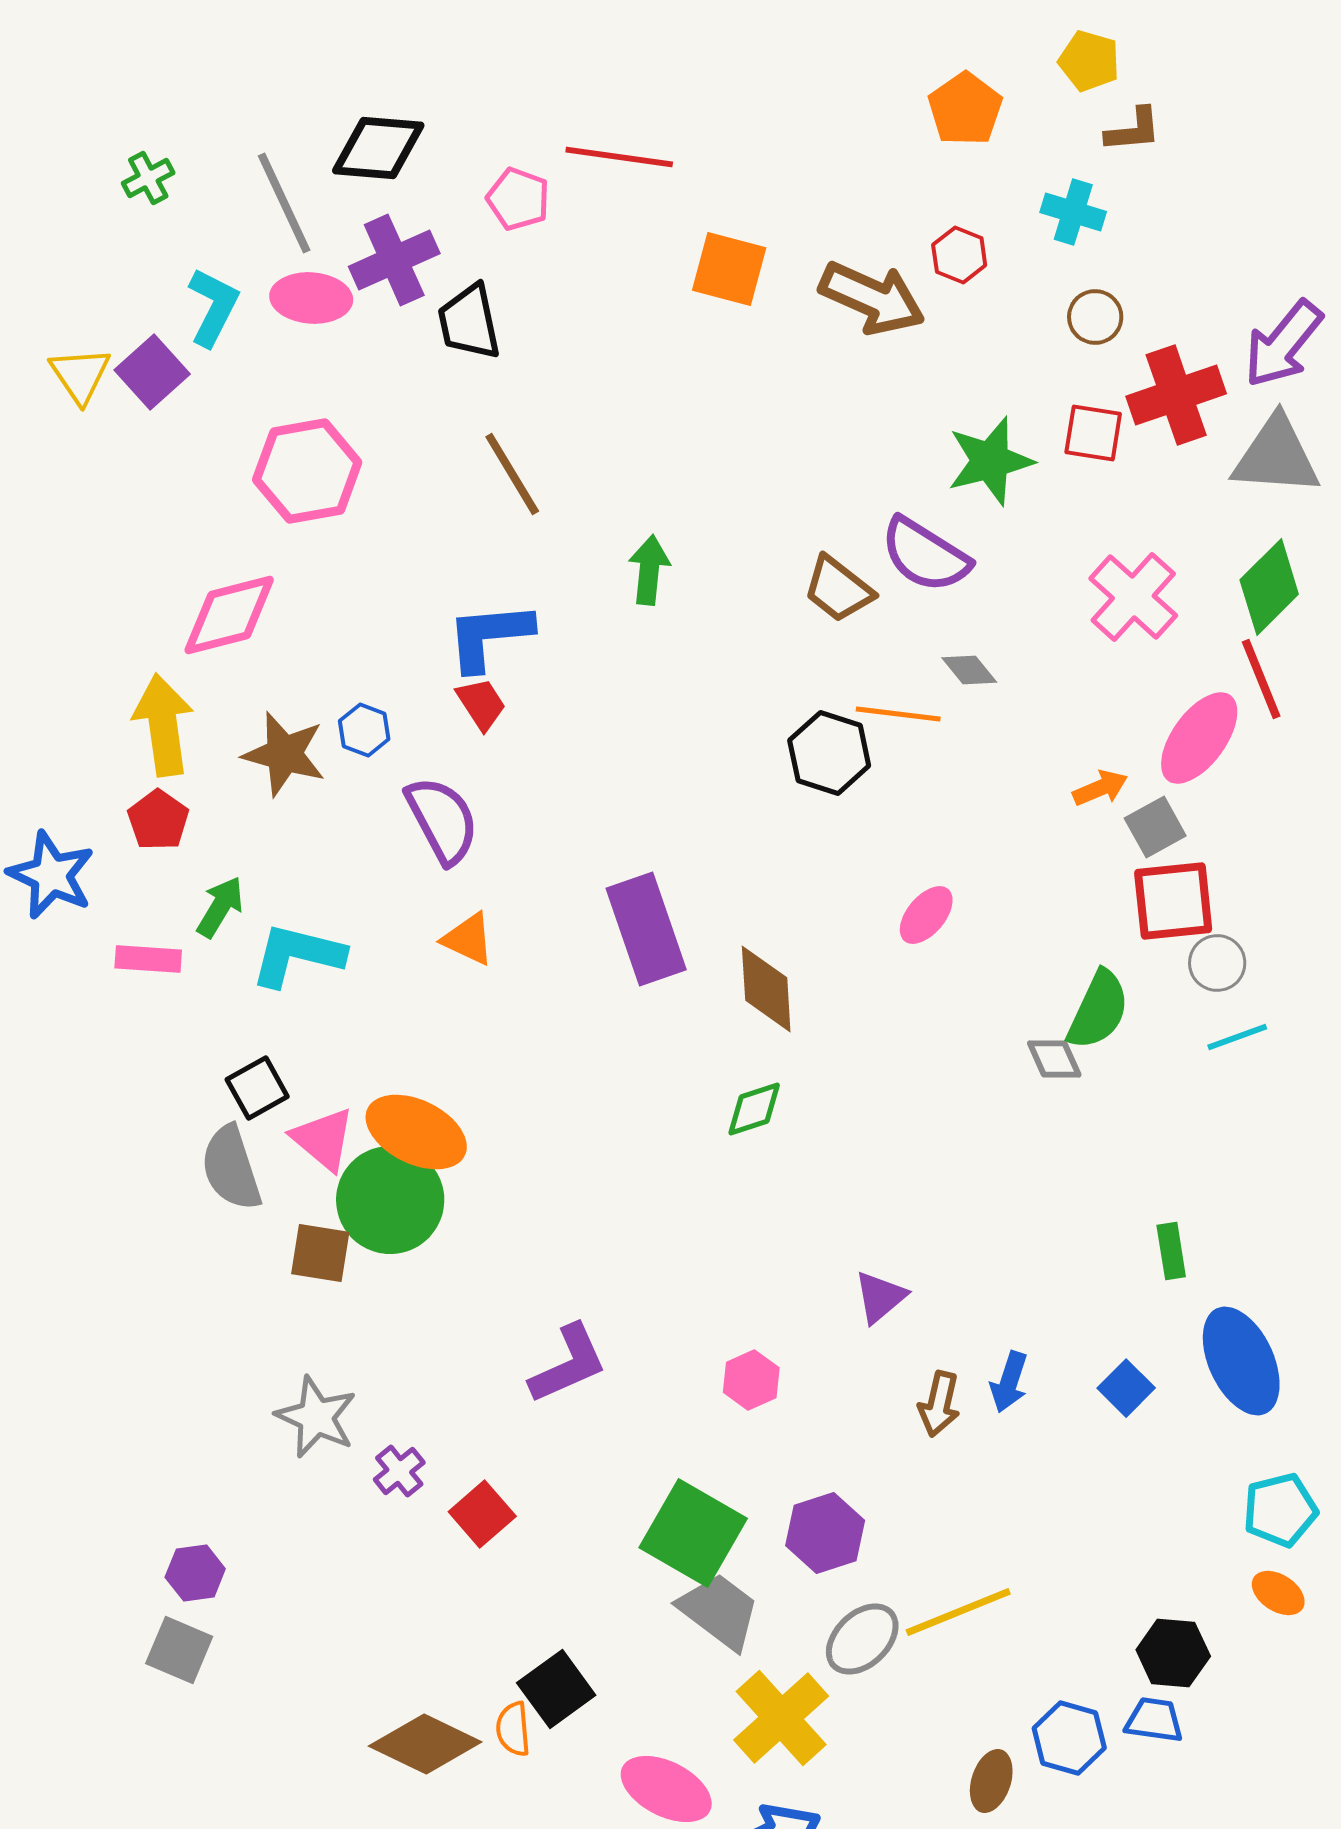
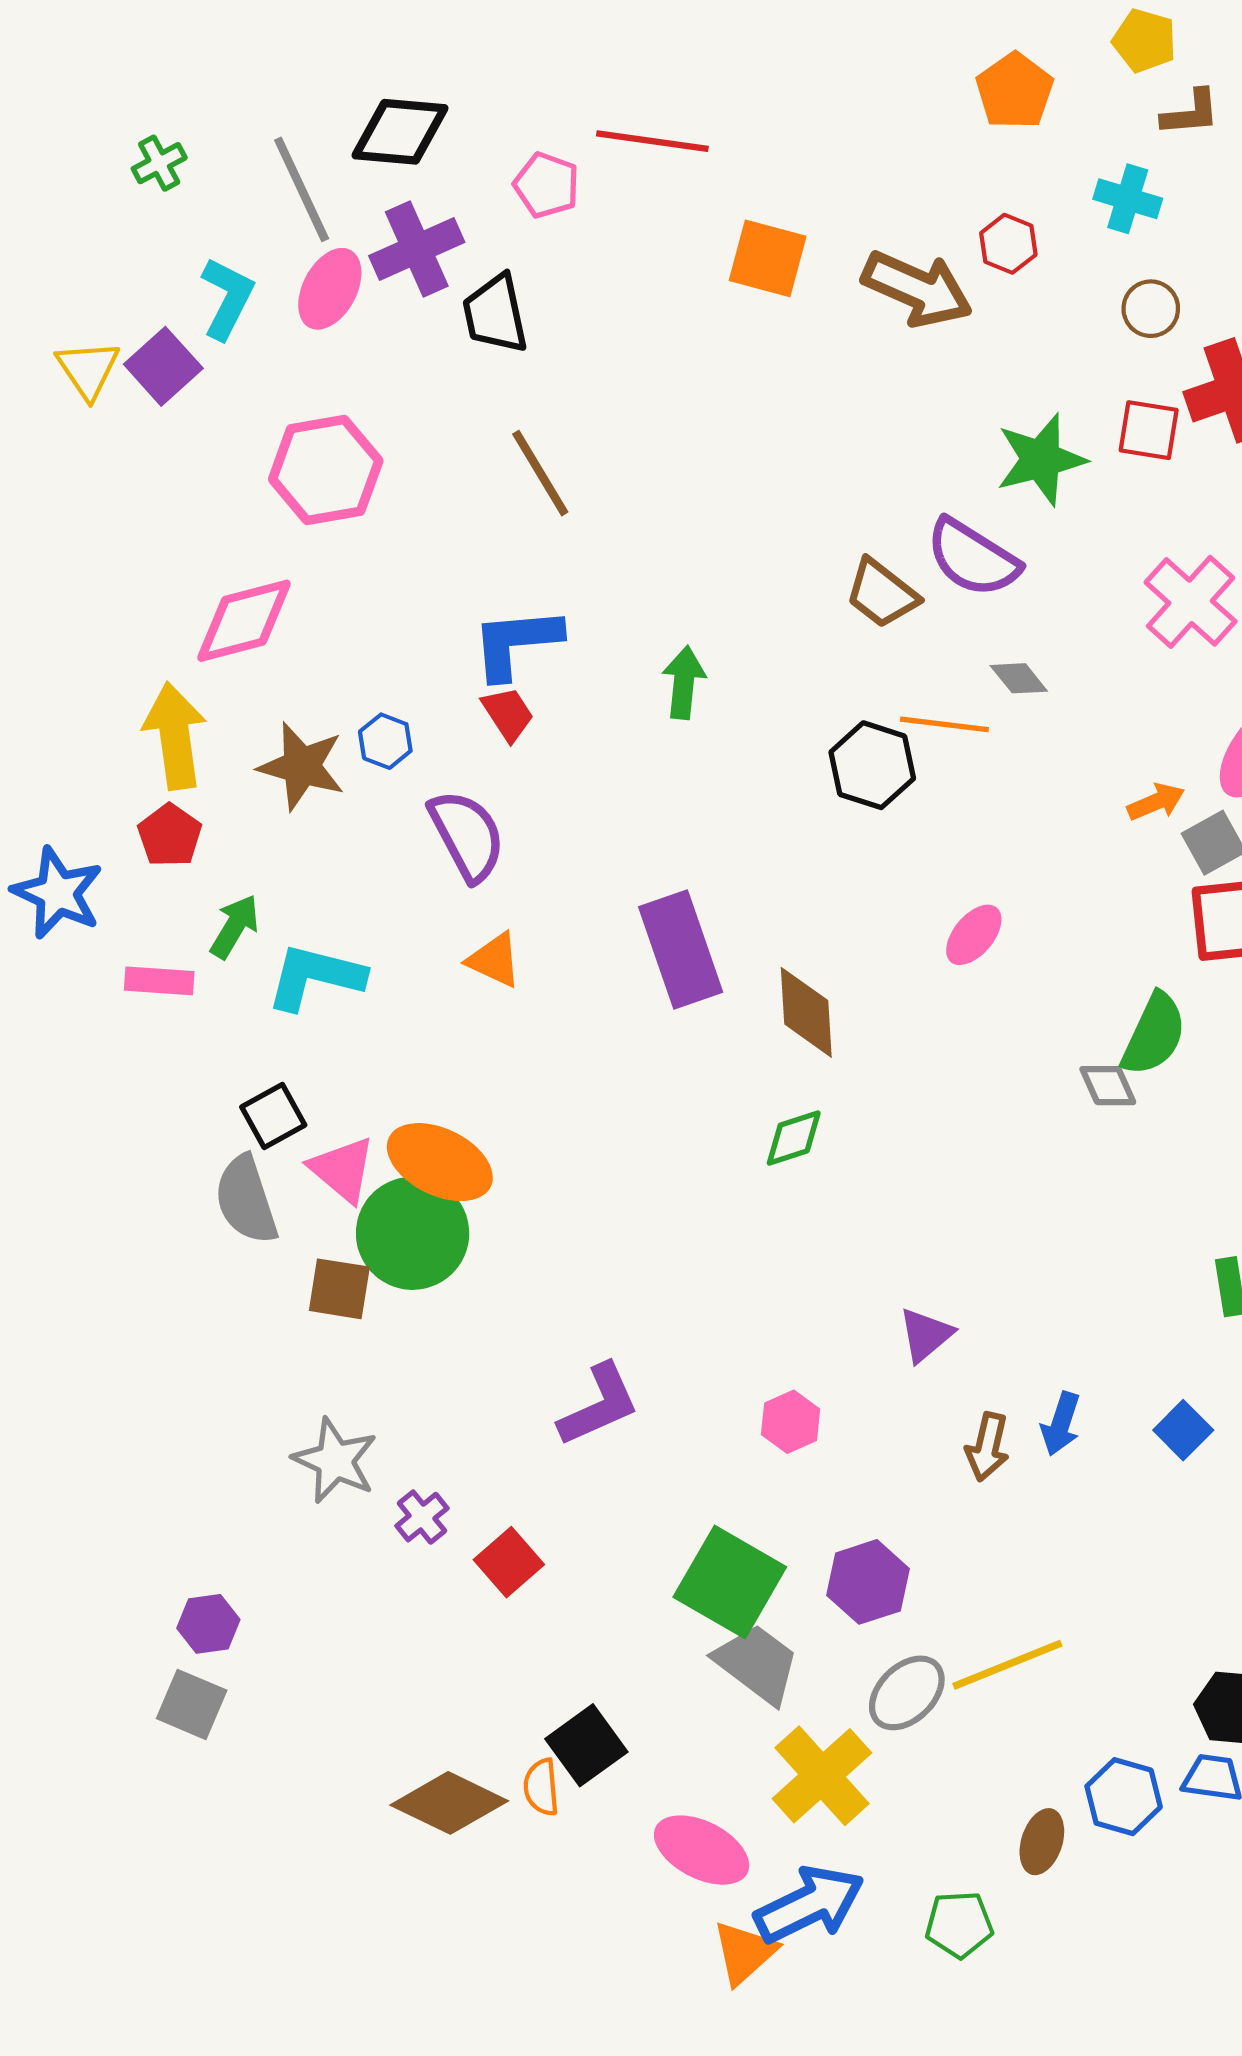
pink ellipse: (311, 298) -> (330, 289), turned -66
green arrow: (649, 570) -> (684, 683), moved

